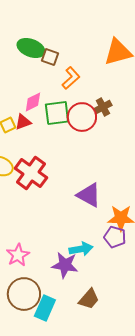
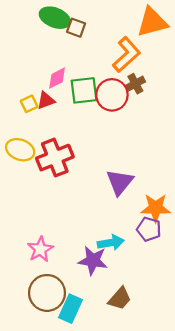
orange L-shape: (71, 78) -> (126, 55), moved, size x1.4
red cross: (31, 173) -> (55, 158), turned 32
purple triangle: (89, 195) -> (120, 182), turned 40

